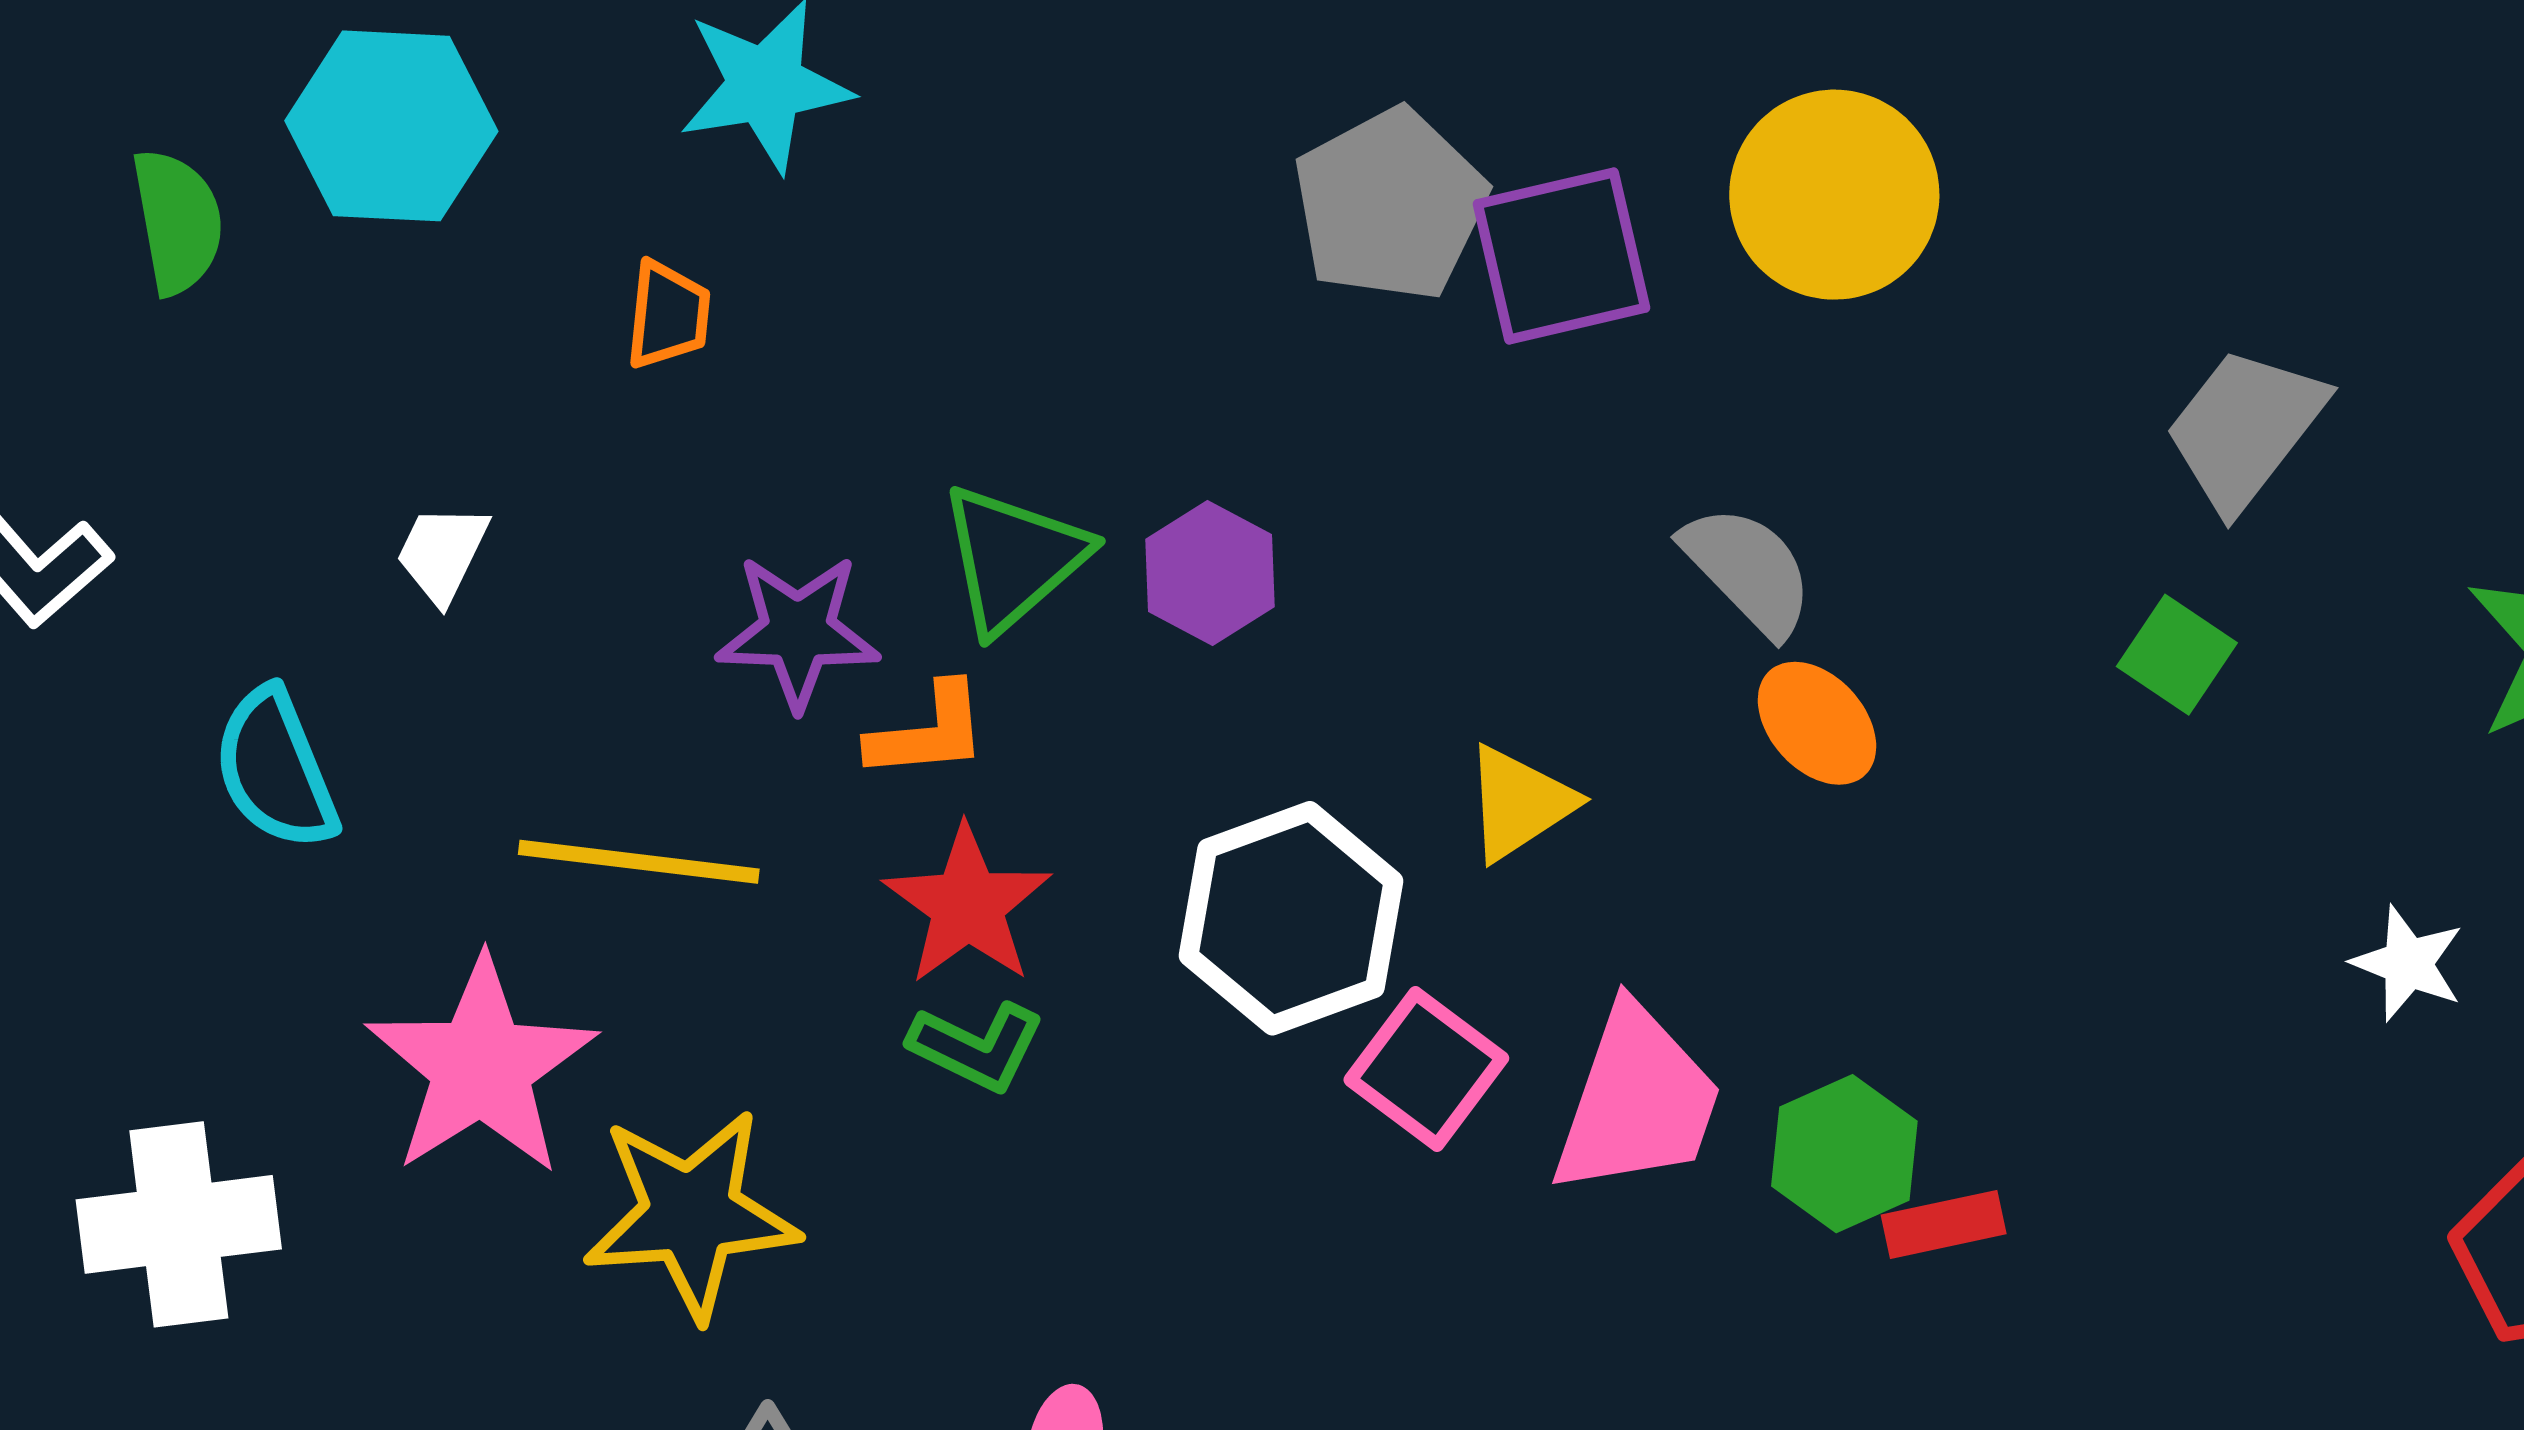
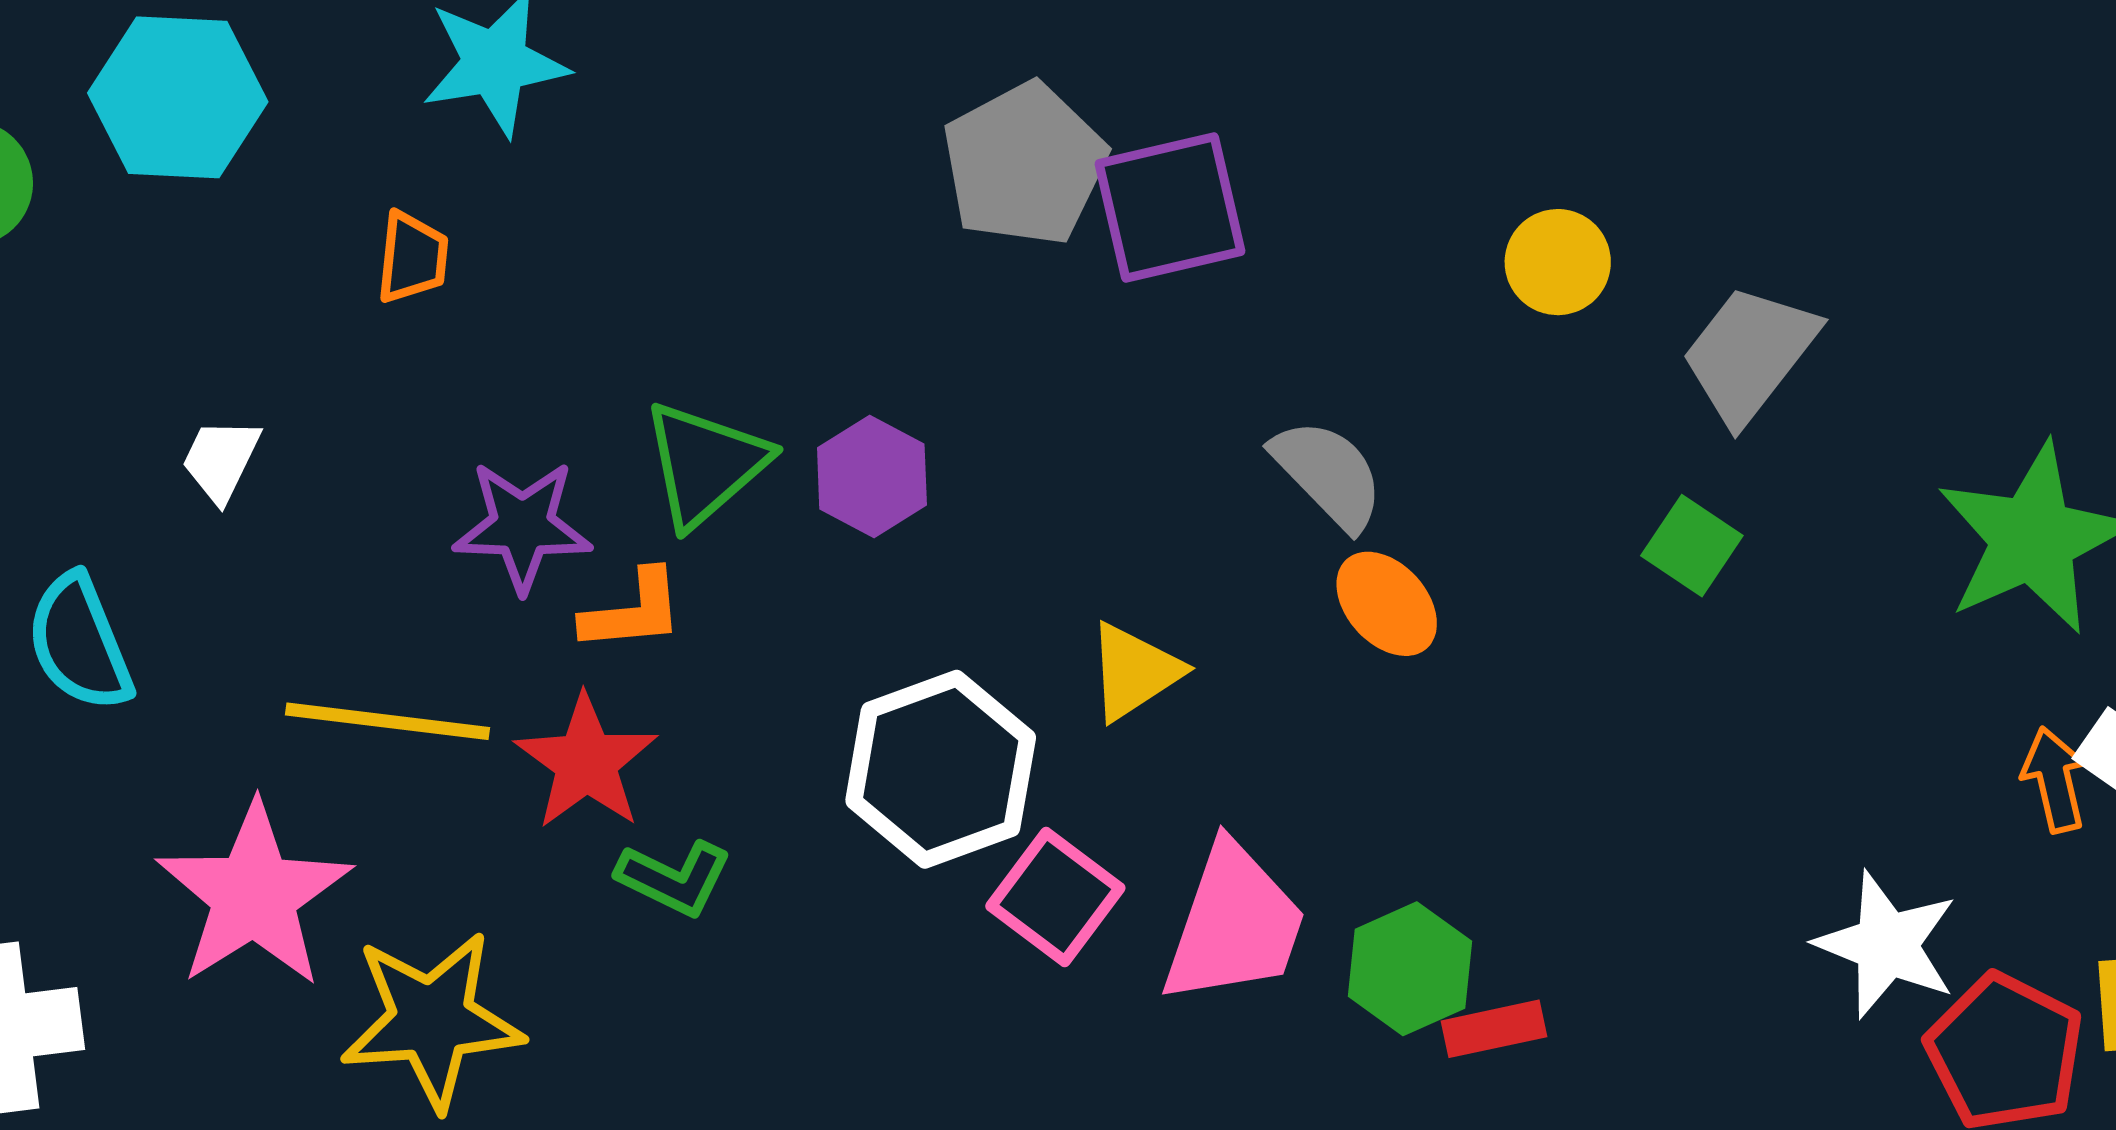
yellow circle: (1834, 195) -> (1558, 262), moved, size x0.6
red star: (967, 905) -> (586, 762), moved
white star: (2408, 963) -> (1887, 945), moved, size x1.5

